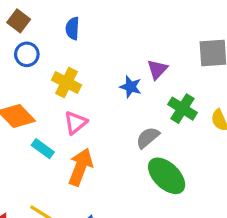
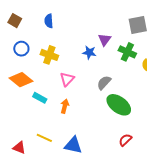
blue circle: (27, 54) -> (21, 49), moved
green cross: (183, 109) -> (127, 52), moved
pink triangle: (75, 123) -> (67, 79), moved
orange arrow: (81, 167) -> (65, 106), size x0.6

